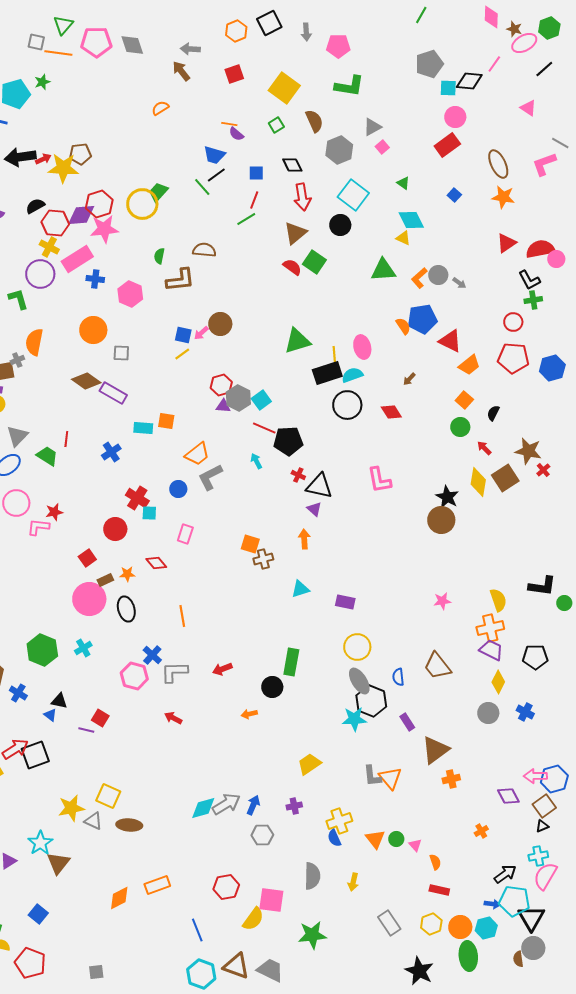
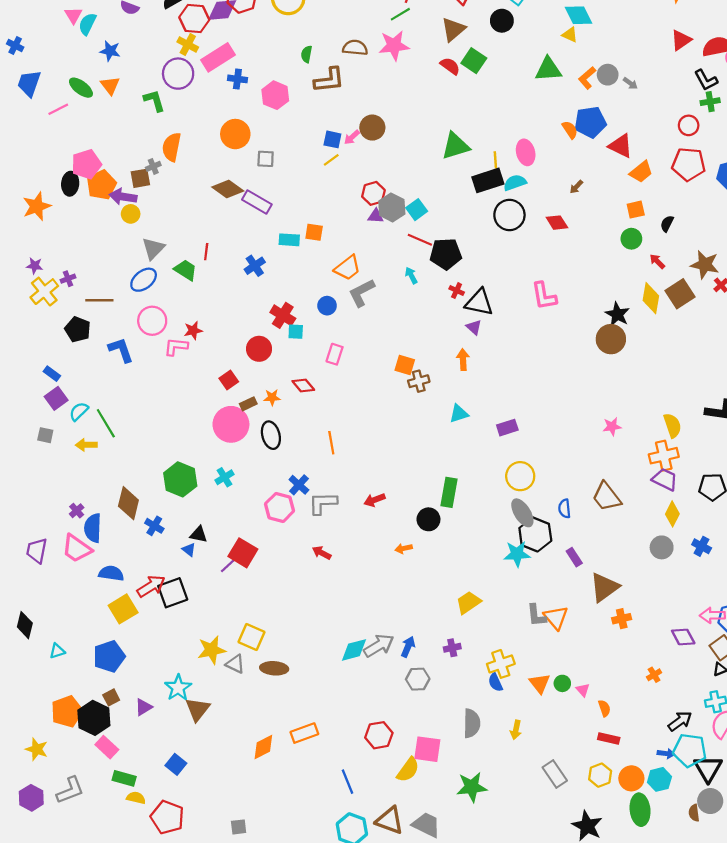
pink star: (104, 229) -> (394, 46), moved
orange square: (464, 400) -> (636, 210), turned 36
purple rectangle: (345, 602) -> (507, 428), turned -30
red square: (100, 718) -> (243, 553), size x1.5
purple line: (86, 730) -> (228, 566), turned -56

